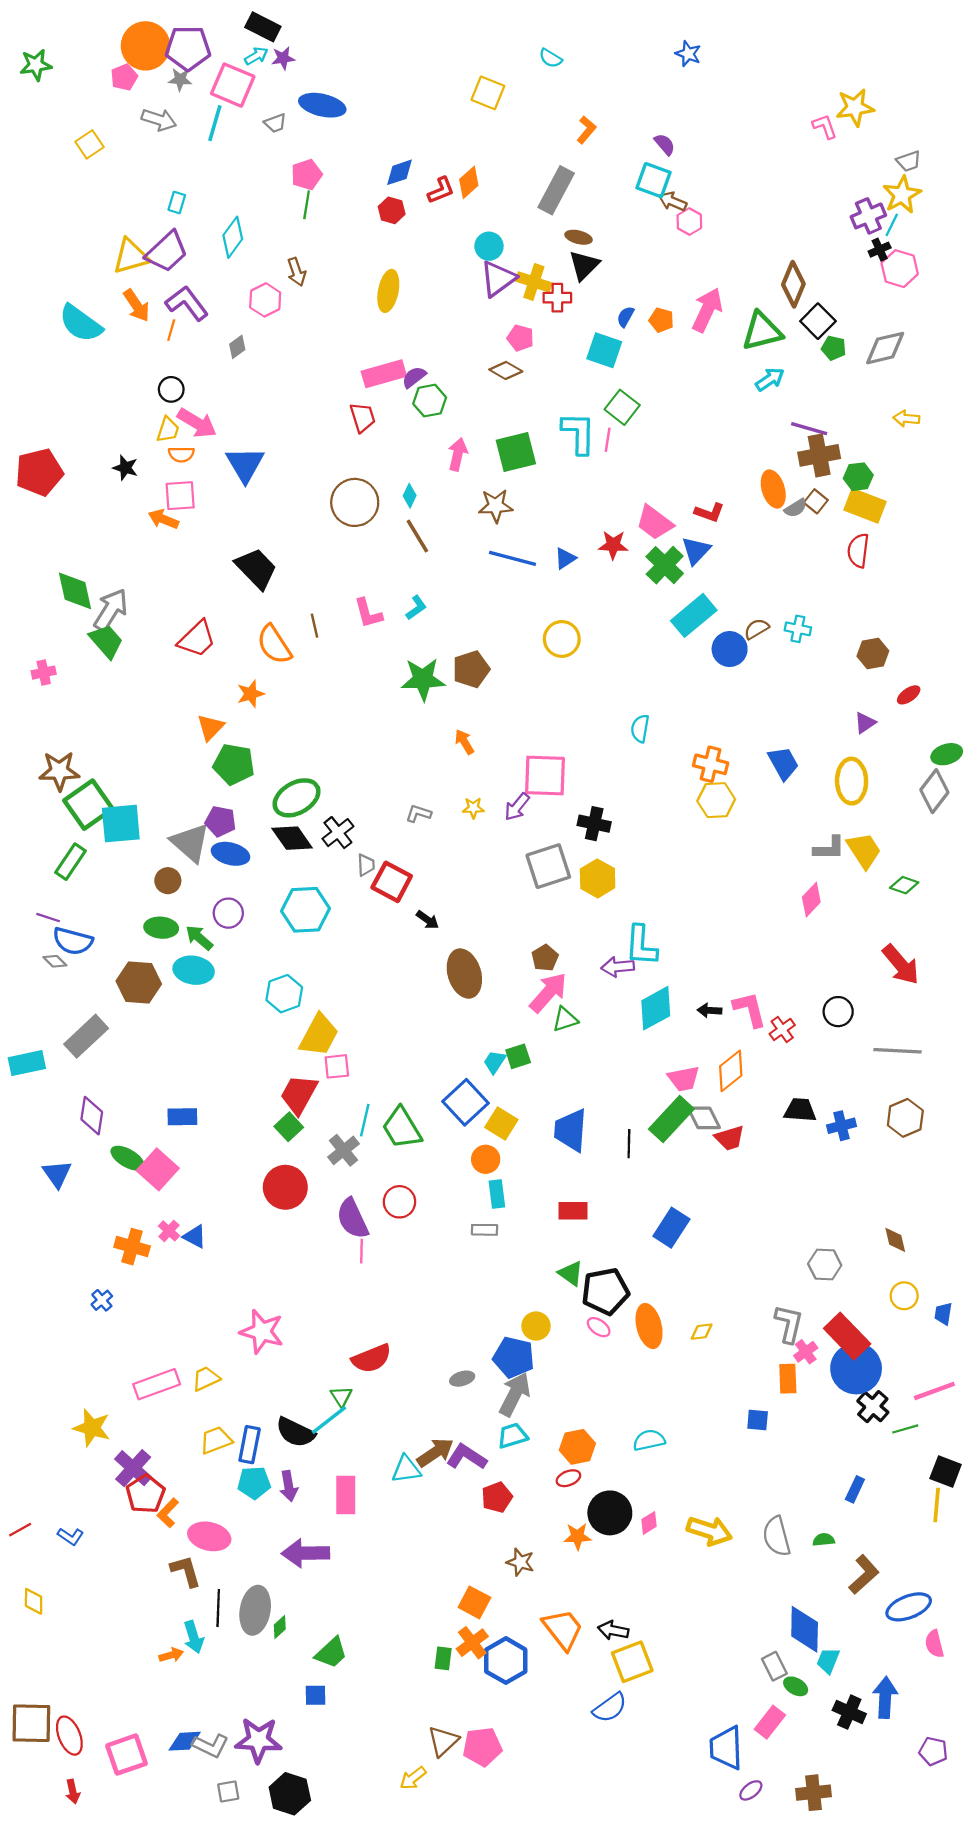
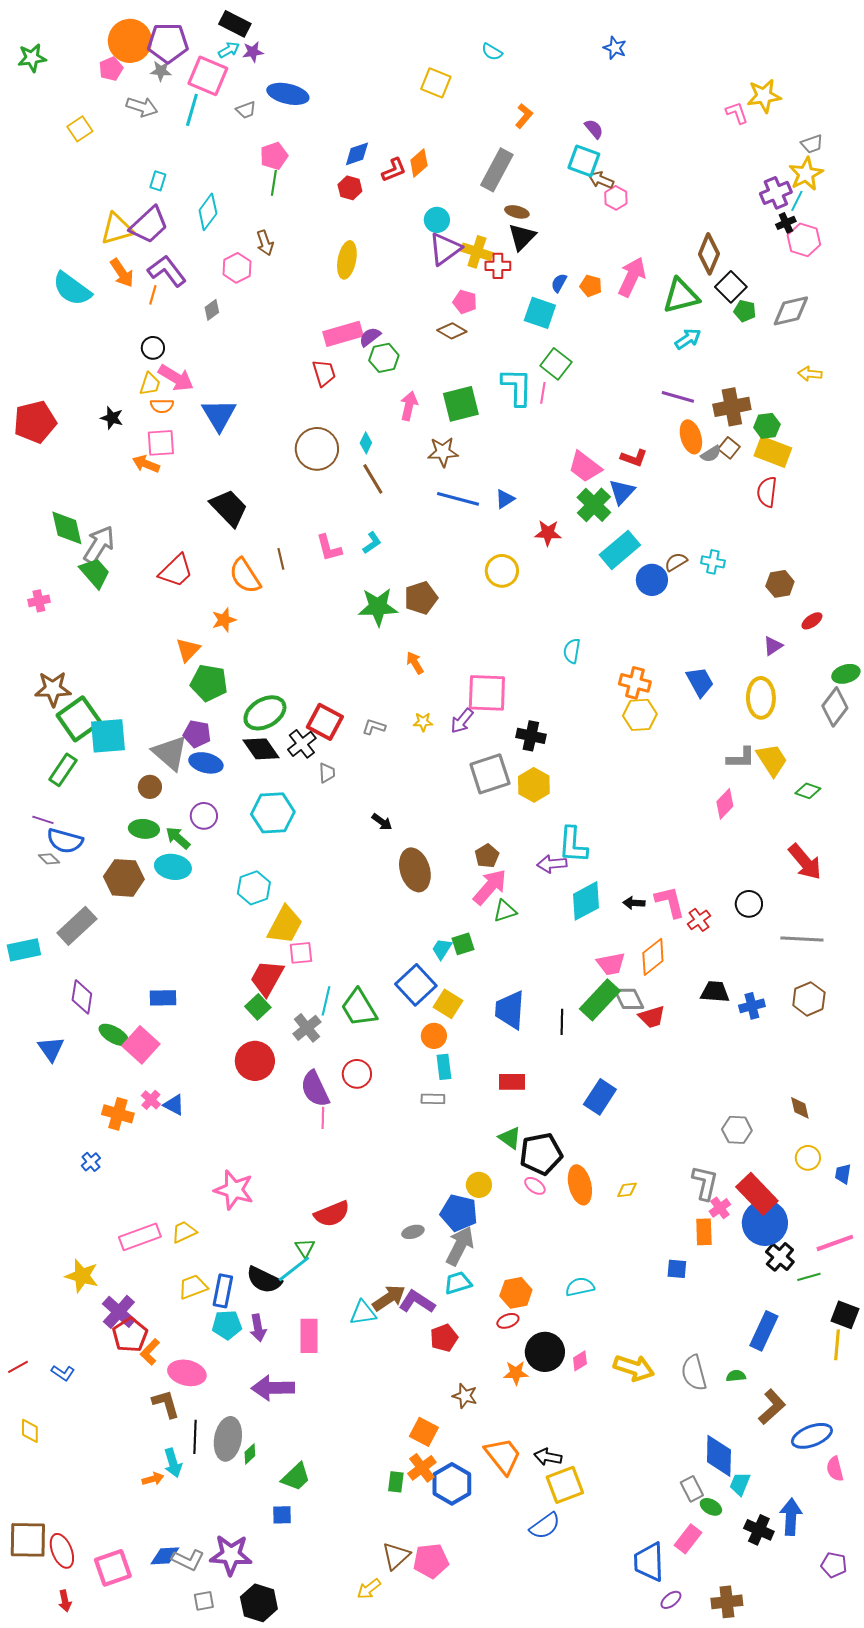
purple line: (809, 429) -> (678, 397), moved
red star: (613, 545) -> (548, 533), moved
red square: (392, 882) -> (325, 722), moved
blue rectangle: (855, 1489) -> (764, 1331), size x1.6

